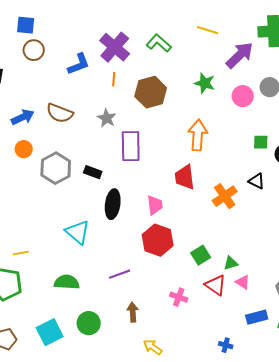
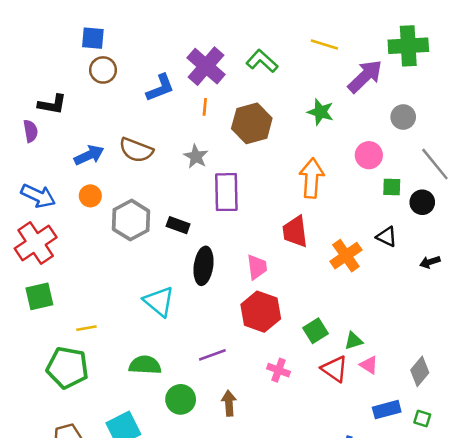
pink circle: (243, 96) -> (369, 155), moved
pink cross: (179, 297) -> (279, 370), moved
green circle: (89, 323) -> (181, 399), moved

